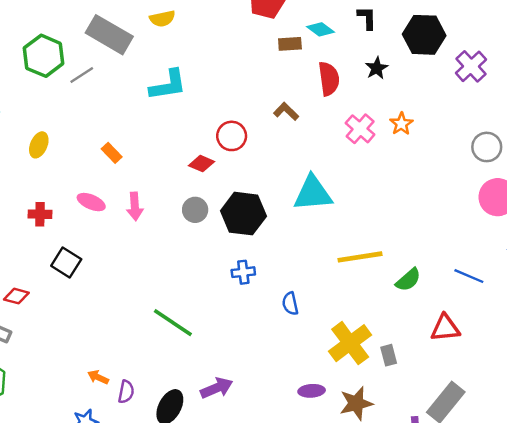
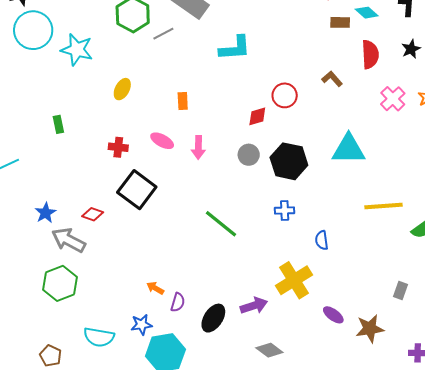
orange rectangle: (112, 153) -> (183, 101), turned 36
red diamond: (201, 164) -> (257, 116), turned -45
black square: (66, 263) -> (137, 190), size x1.5
green line: (173, 323) -> (221, 224), moved
yellow cross: (350, 343) -> (294, 280), moved
gray rectangle: (389, 355) -> (400, 291), turned 30
purple ellipse: (312, 391) -> (333, 315), turned 35

